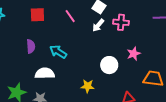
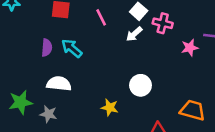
pink cross: (121, 22) -> (163, 23), moved
cyan arrow: (58, 52) -> (72, 48), moved
pink star: (134, 54) -> (190, 48), moved

